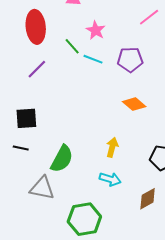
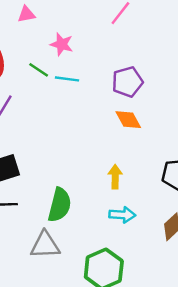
purple pentagon: (130, 60) -> (127, 82), moved
orange diamond: (134, 104) -> (128, 120), turned 35

